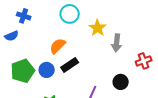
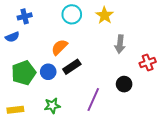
blue cross: (24, 16) -> (25, 16), turned -32
yellow star: (98, 28) -> (105, 15), moved

